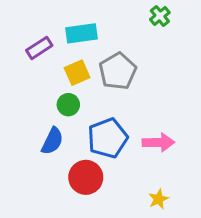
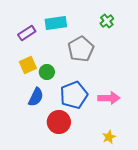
green cross: (160, 16) -> (107, 21), moved
yellow square: (77, 73) -> (28, 65), moved

